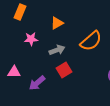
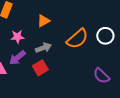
red square: (64, 70) -> (40, 68), moved
purple arrow: (37, 83) -> (17, 58), moved

